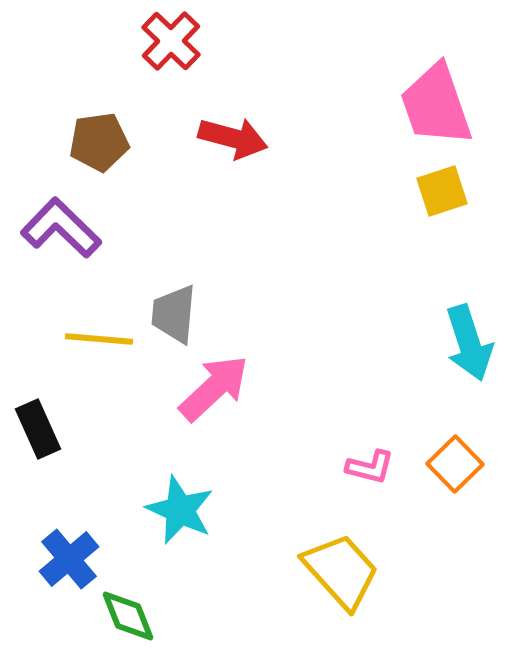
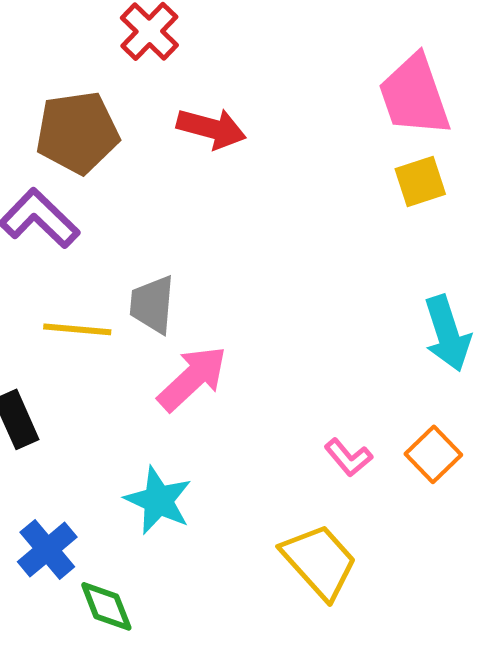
brown pentagon: (99, 142) -> (77, 132), size x1.4
pink L-shape: (370, 467) -> (348, 457), turned 36

